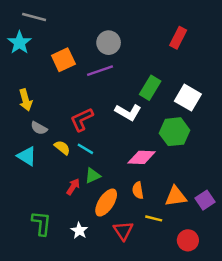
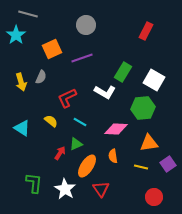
gray circle: (109, 43) -> (86, 25), moved
gray semicircle: (39, 128) -> (41, 77), moved, turned -96
cyan line: (85, 149) -> (80, 122), moved
orange triangle: (176, 196) -> (149, 143), moved
yellow line: (154, 218) -> (141, 167), moved
white star: (79, 231) -> (65, 189), size x1.5

